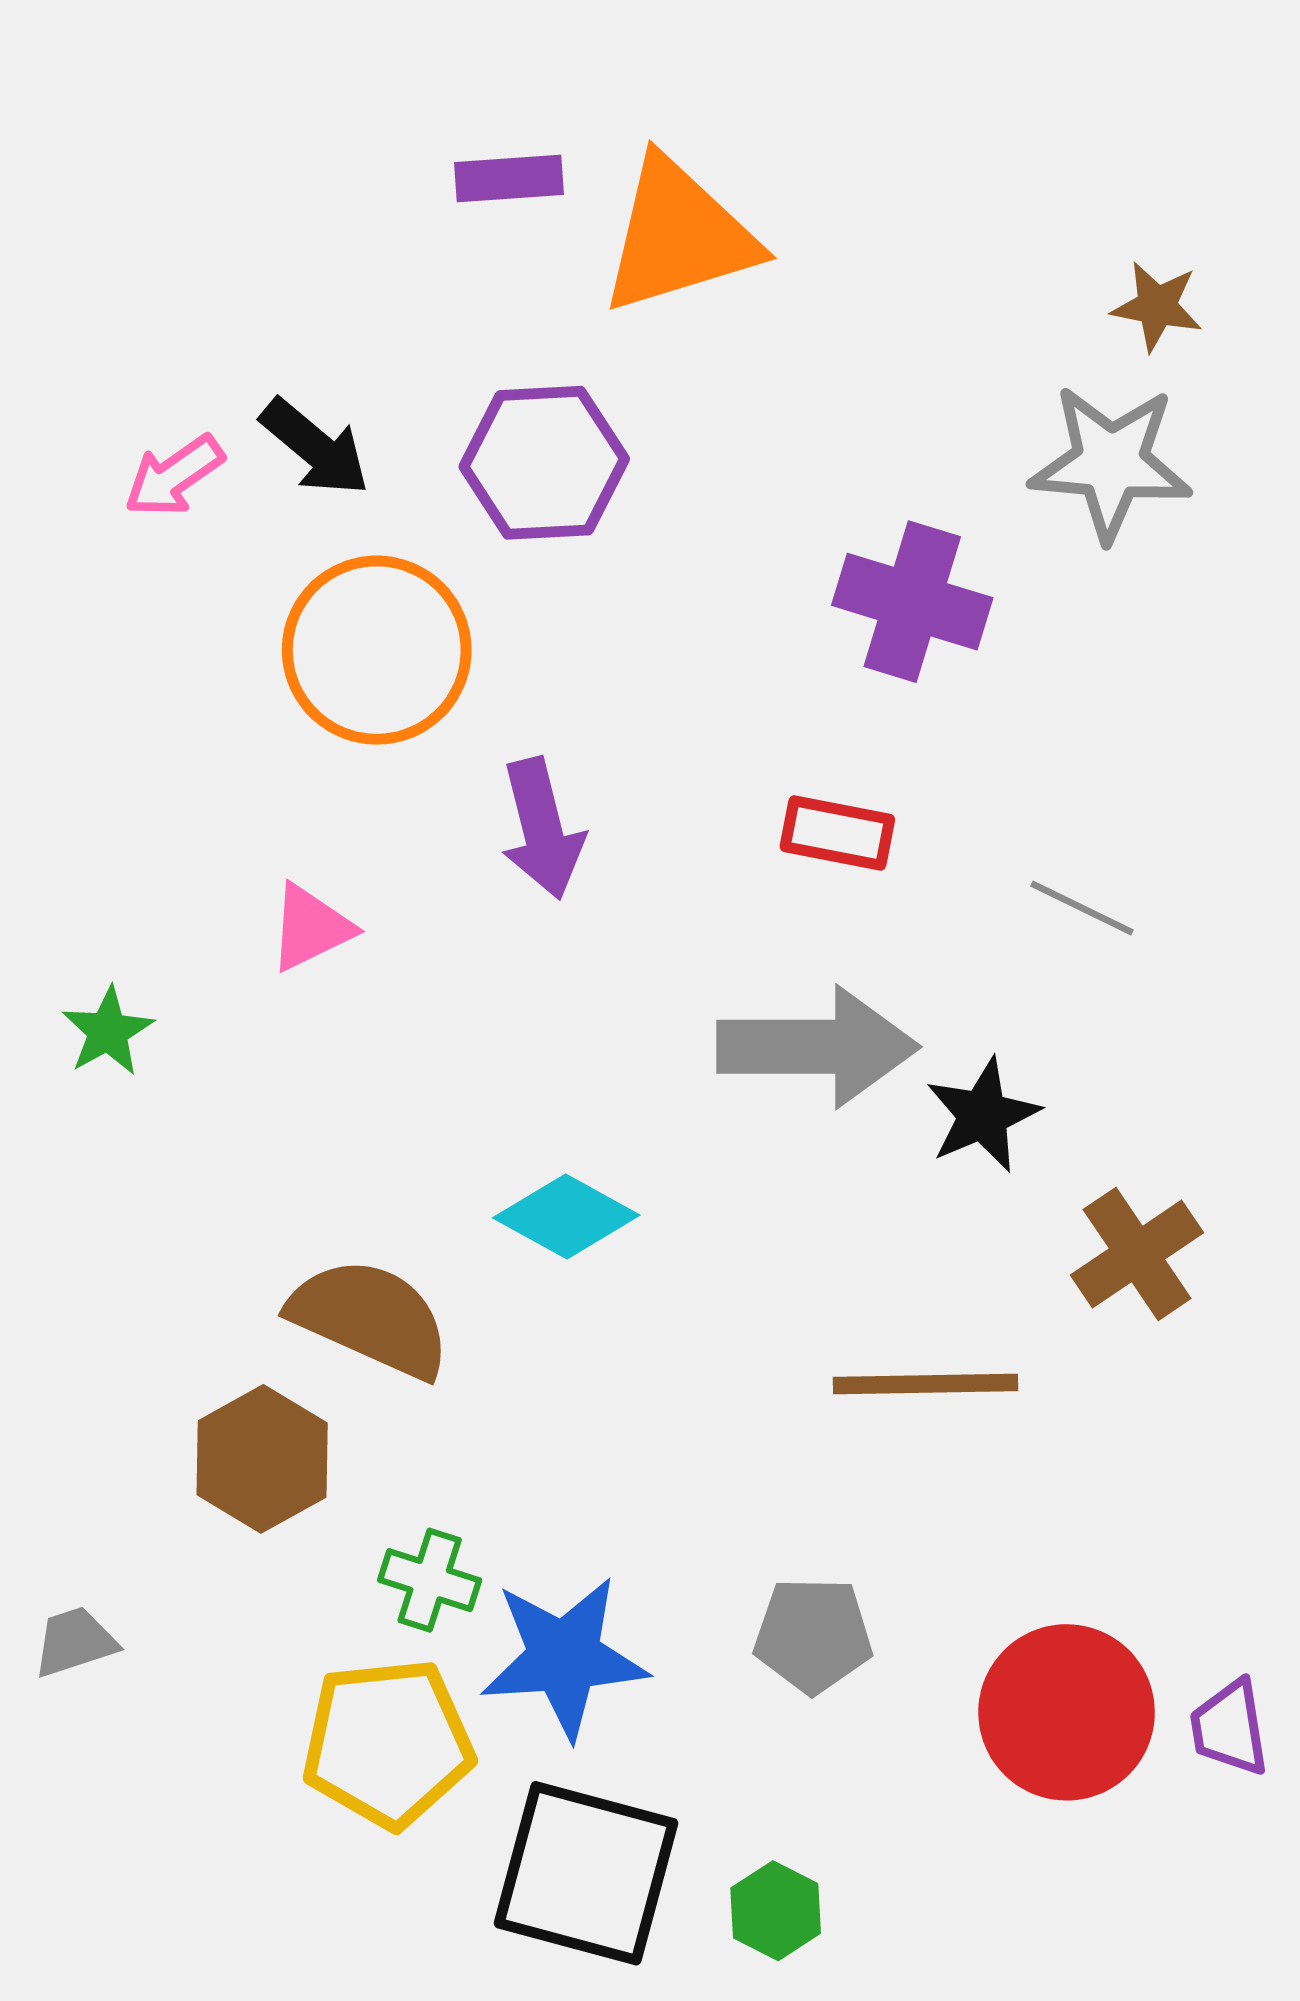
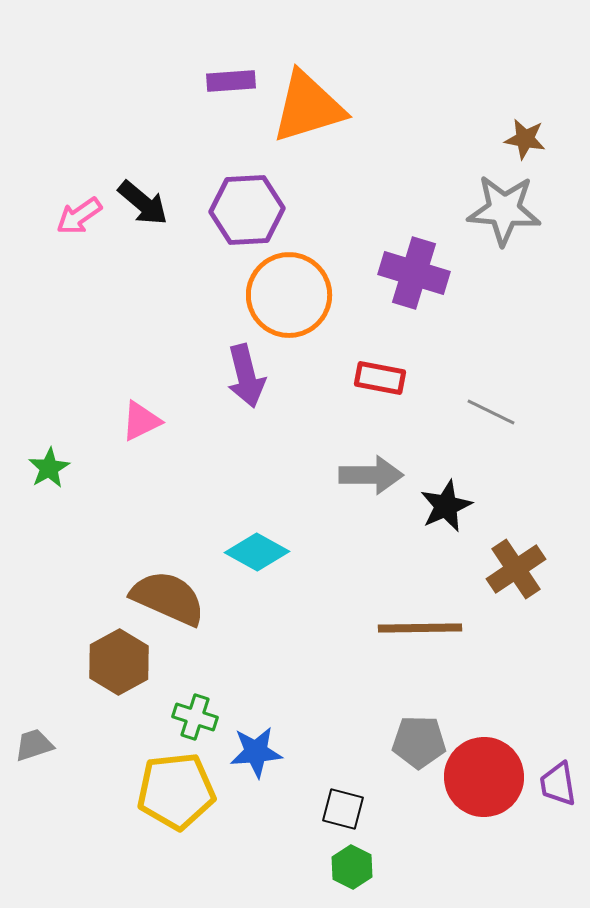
orange circle: (377, 650) -> (289, 295), moved
gray arrow: (817, 1047) -> (371, 475), size x0.7
gray pentagon: (813, 1635) -> (419, 742), moved
blue star: (564, 1657) -> (256, 752), size x0.7
black square: (586, 1873) -> (343, 809), moved, size x0.5

